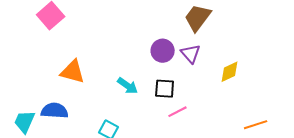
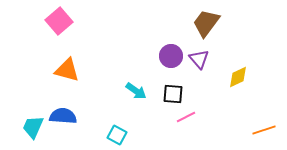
orange triangle: (73, 72) -> (67, 70), moved

